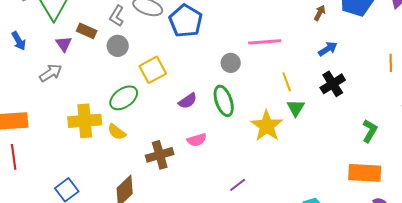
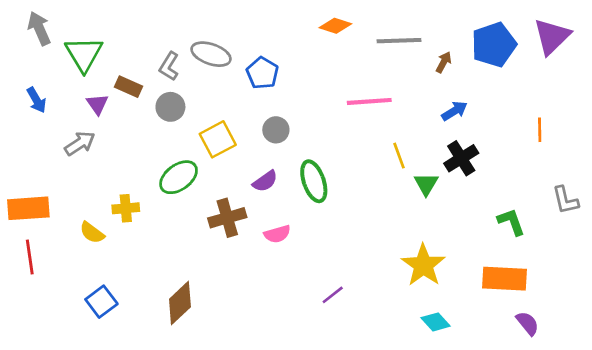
blue pentagon: (186, 21) -> (262, 73), size x0.7
gray circle: (231, 63) -> (276, 130), moved
green triangle: (296, 108) -> (426, 184), moved
yellow cross: (85, 121) -> (126, 208), size x0.6
yellow star: (267, 126) -> (423, 265), moved
green L-shape: (370, 131) -> (511, 222), turned -50
yellow semicircle: (117, 132) -> (92, 233), moved
brown cross: (160, 155) -> (227, 218), moved

